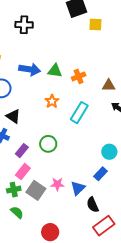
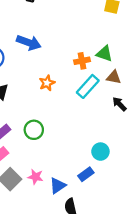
green triangle: (55, 71) -> (104, 54), moved
cyan rectangle: (79, 113) -> (88, 86), moved

